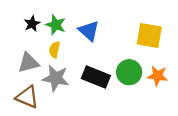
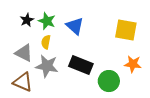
gray triangle: (28, 63) -> (24, 53), turned 42
green circle: (129, 72) -> (109, 81), moved

